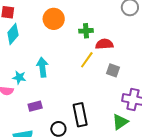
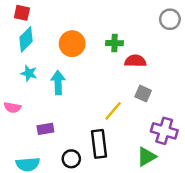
orange circle: (54, 19) -> (72, 44), moved
yellow line: (87, 60) -> (113, 111), moved
cyan star: (19, 77) -> (29, 73), moved

